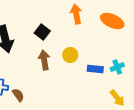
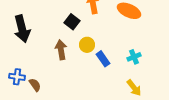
black square: (42, 32) -> (72, 22), moved
blue rectangle: (95, 69) -> (103, 59), moved, turned 49

